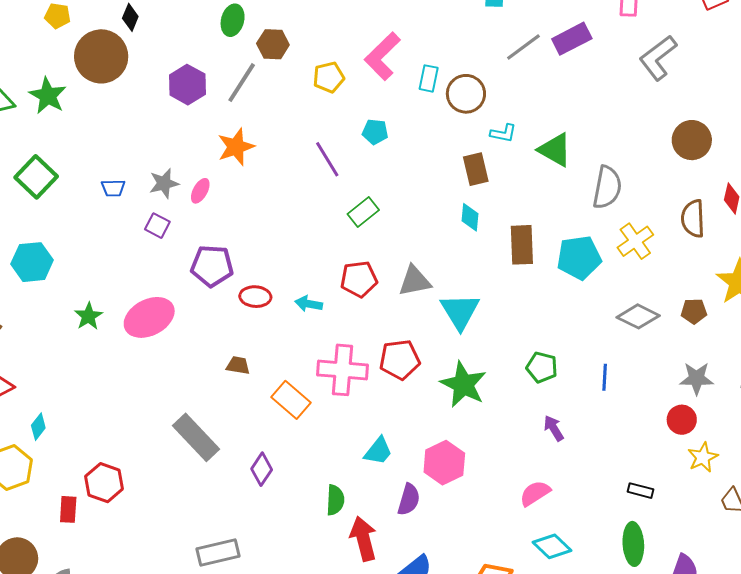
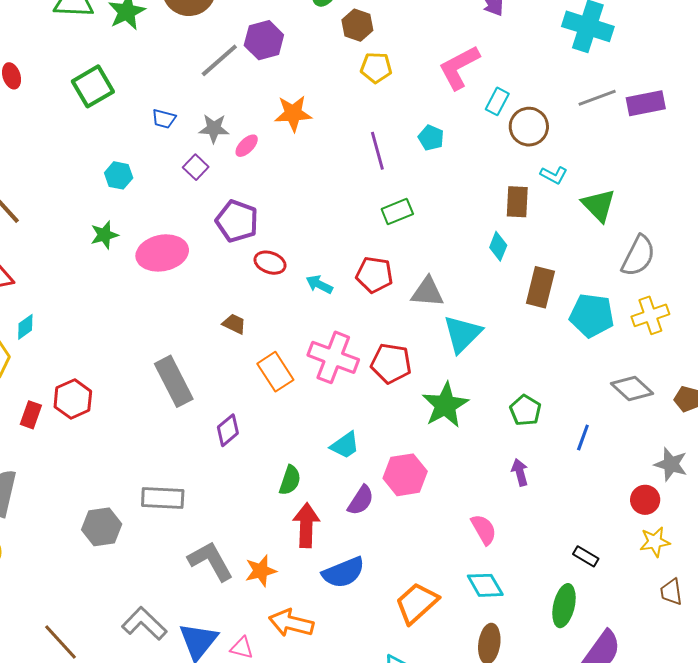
yellow pentagon: (329, 77) -> (376, 68), moved
gray line: (242, 83) -> (219, 60), moved
cyan hexagon: (32, 262) -> (119, 175), moved, size x0.7
pink semicircle: (535, 493) -> (484, 529), turned 76

